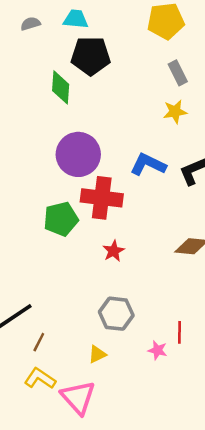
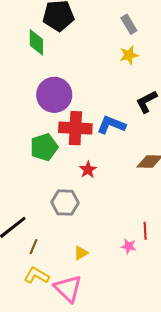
blue L-shape: (148, 165) -> (111, 125), moved
gray hexagon: (116, 314) -> (65, 203), moved

